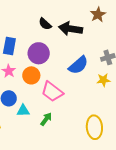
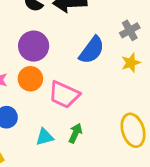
cyan triangle: (23, 111) -> (45, 137), moved
green arrow: (46, 119) -> (75, 133), moved

